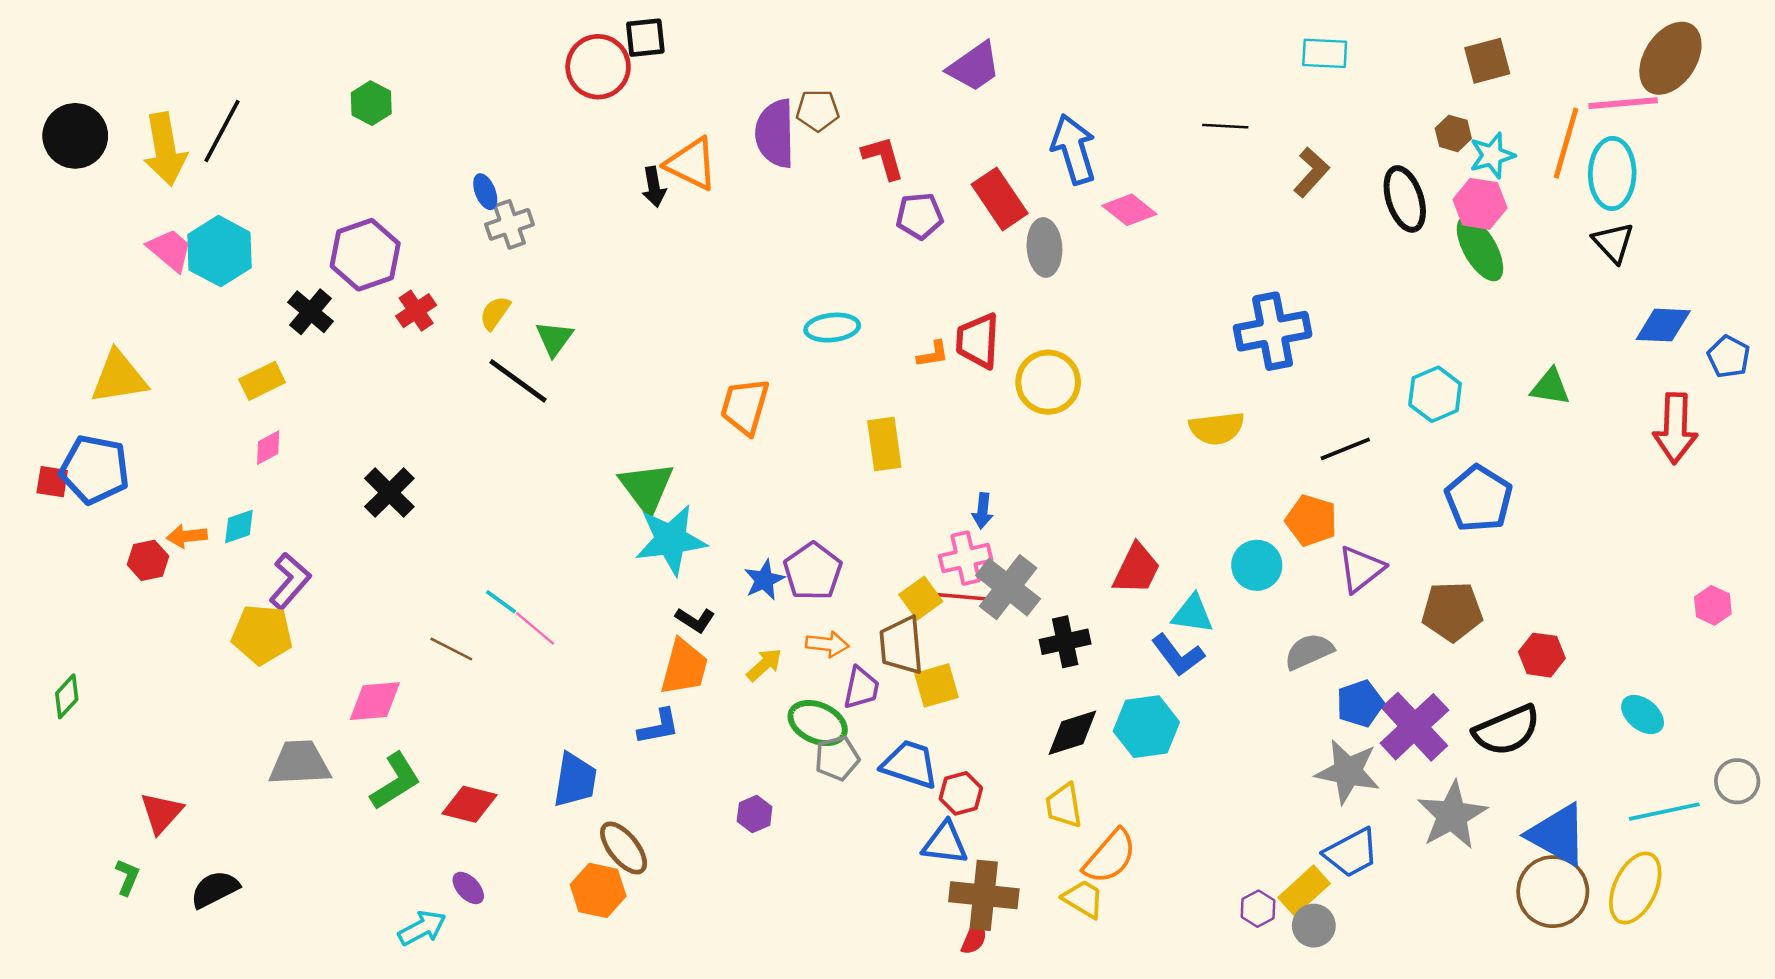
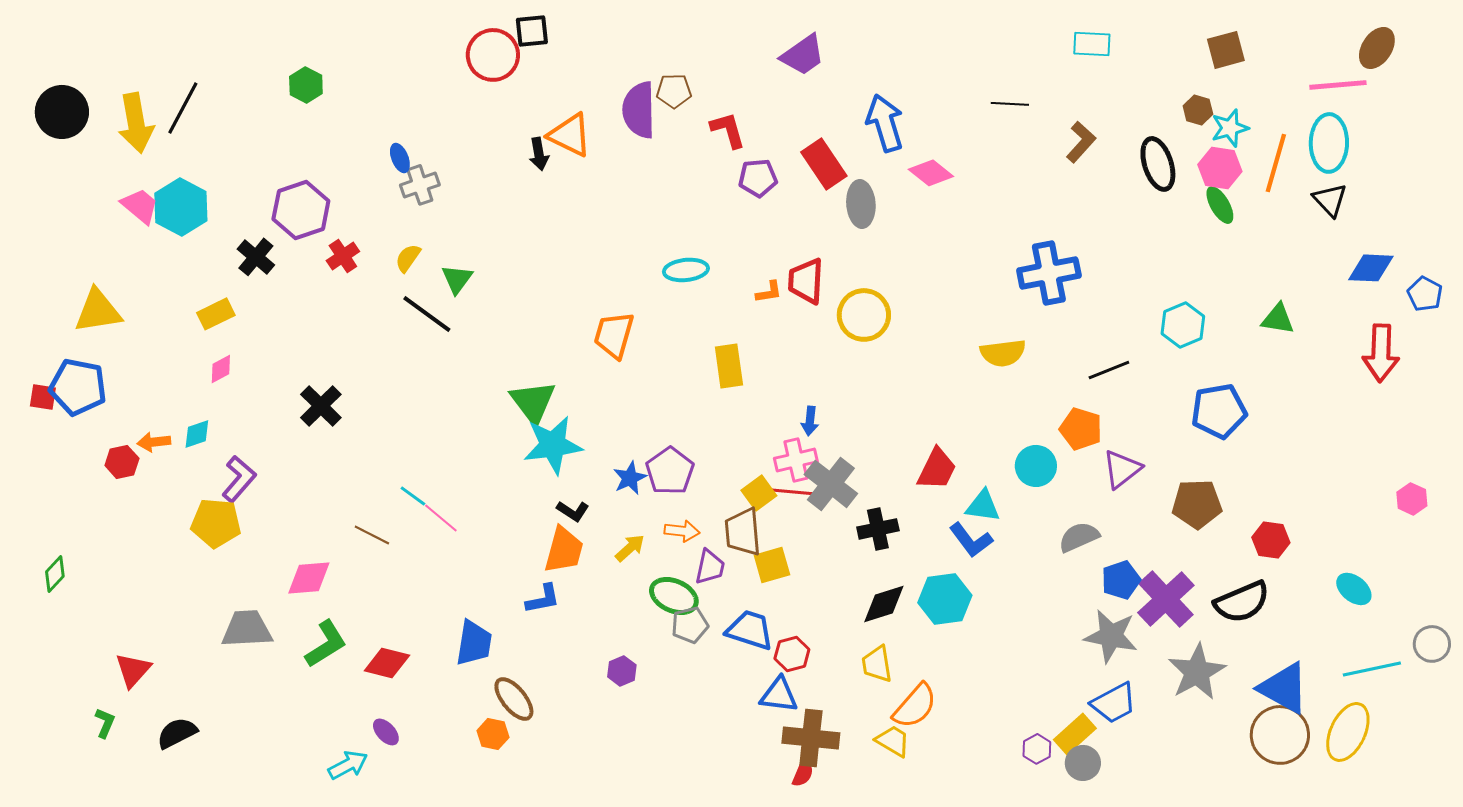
brown ellipse: (1670, 58) -> (1377, 48), size x0.7
orange line: (1566, 143) -> (1276, 163), moved
green ellipse: (1480, 249) -> (1220, 205), size x0.7
blue pentagon: (1479, 499) -> (1219, 411), turned 30
orange hexagon: (598, 890) -> (493, 734), size x0.7

